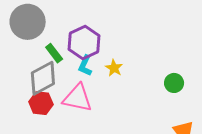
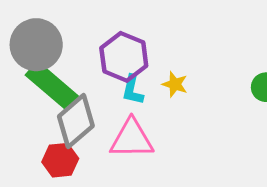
green rectangle: (54, 53) -> (52, 86), moved, size x1.8
red hexagon: (41, 103) -> (60, 160), moved

